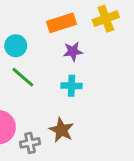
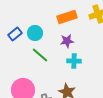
purple star: (73, 51) -> (67, 41), moved

